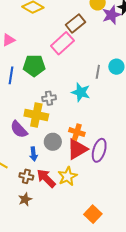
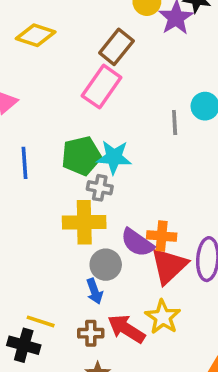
green pentagon: (34, 66) -> (81, 156), moved
cyan star: (81, 92) -> (114, 157), moved
gray cross: (49, 98) -> (100, 188), turned 32
purple semicircle: (19, 129) -> (137, 243), moved
gray circle: (53, 142) -> (106, 265), moved

